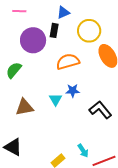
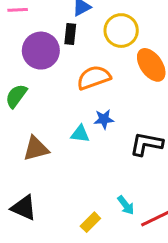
cyan triangle: (56, 99) -> (80, 134), turned -48
black L-shape: (100, 110) -> (146, 144), turned -35

